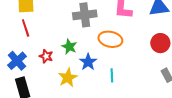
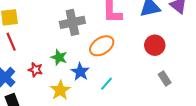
orange ellipse: (110, 39) -> (102, 46), turned -40
cyan line: (112, 75) -> (107, 84), turned 48

